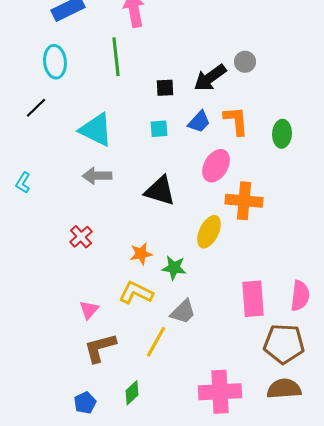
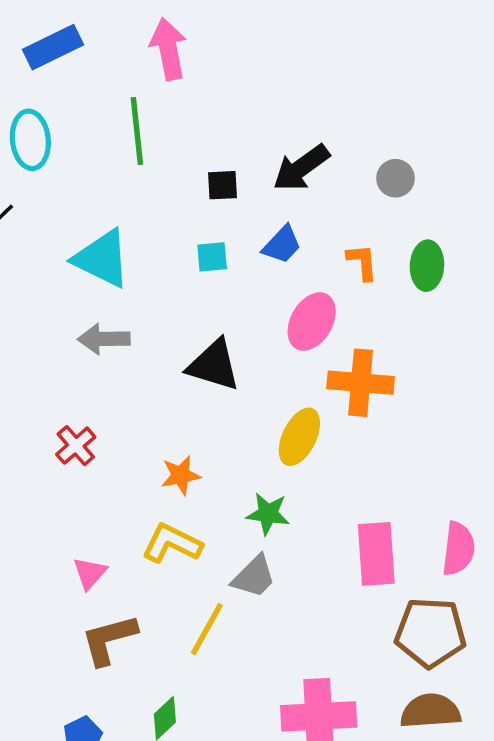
gray circle: (245, 62) -> (396, 178), moved
orange L-shape: (236, 121) -> (362, 262), moved, size x0.7
green star: (174, 268) -> (268, 514), moved

